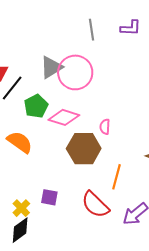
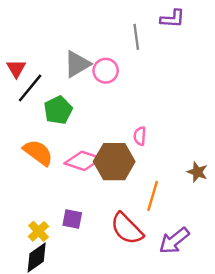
gray line: (92, 30) -> (136, 37), moved
pink circle: (75, 72) -> (106, 71), size x0.6
pink diamond: (64, 117) -> (83, 161), moved

